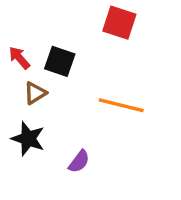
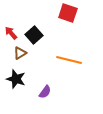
black square: (60, 61) -> (34, 35), turned 30

